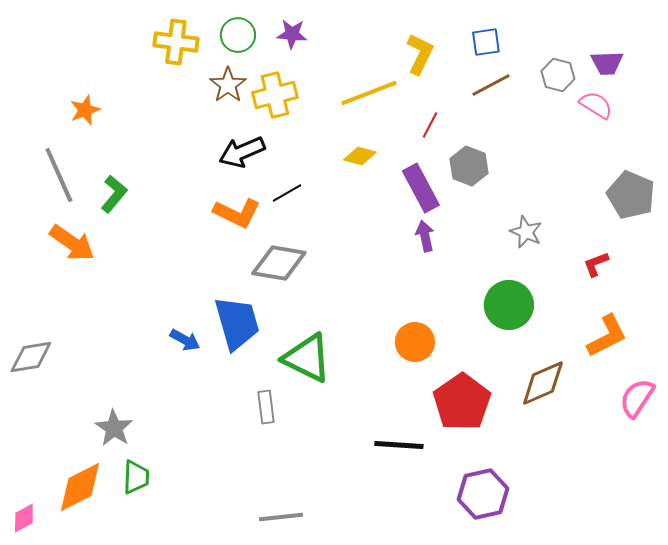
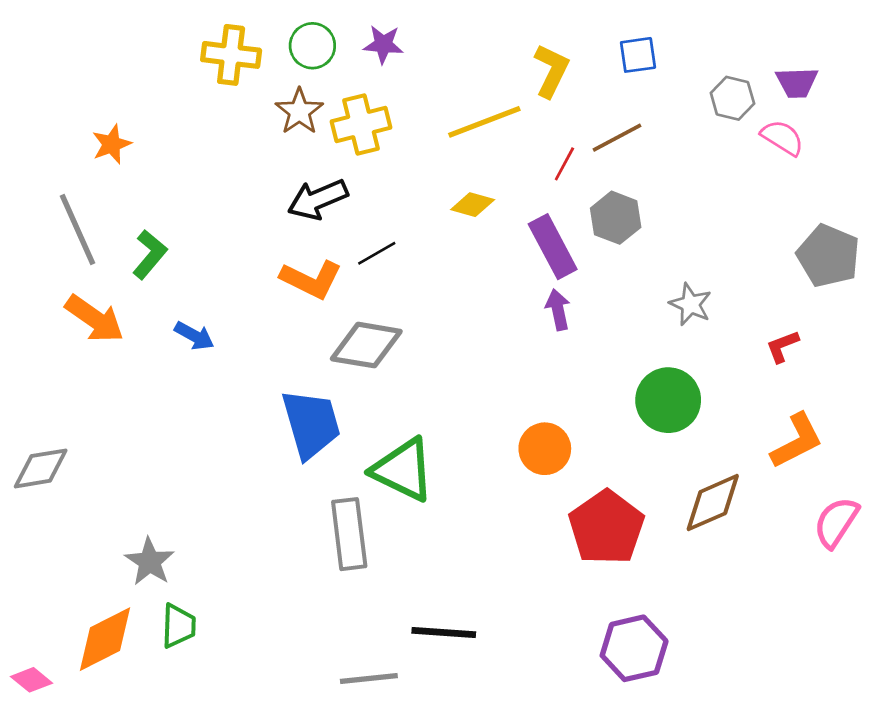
brown line: (491, 85) -> (617, 138), moved
blue arrow: (185, 340) -> (194, 336), moved
gray rectangle: (266, 407) -> (349, 534), size x1.6
black line: (399, 445) -> (444, 633), moved
pink diamond: (24, 518) -> (32, 680), turned 68

